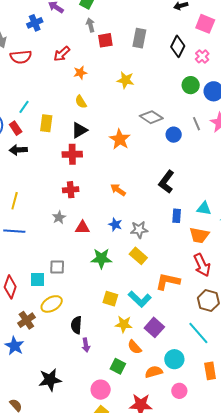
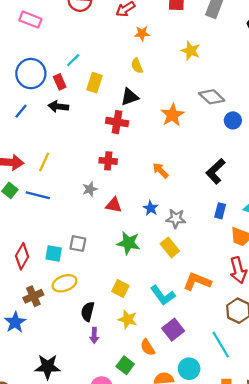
yellow square: (110, 299) -> (120, 289), moved
yellow star: (124, 324) -> (128, 319), moved

